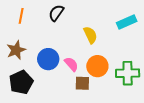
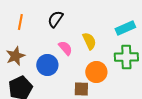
pink semicircle: (71, 64) -> (65, 48), moved
green cross: (128, 73) -> (126, 57), moved

